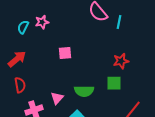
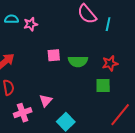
cyan semicircle: (23, 27) -> (11, 19), moved, turned 64
green semicircle: (84, 91) -> (78, 61), moved

